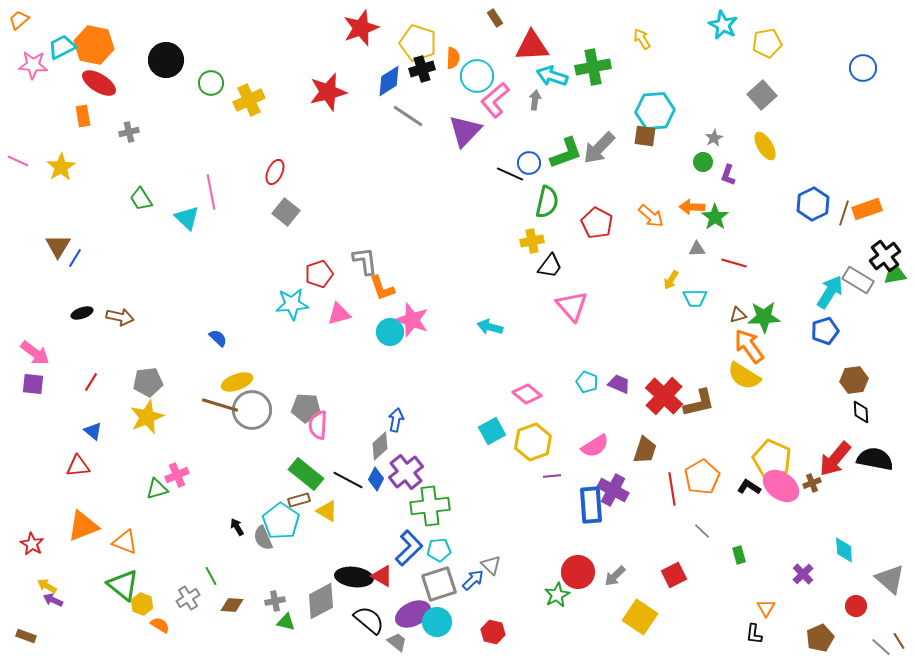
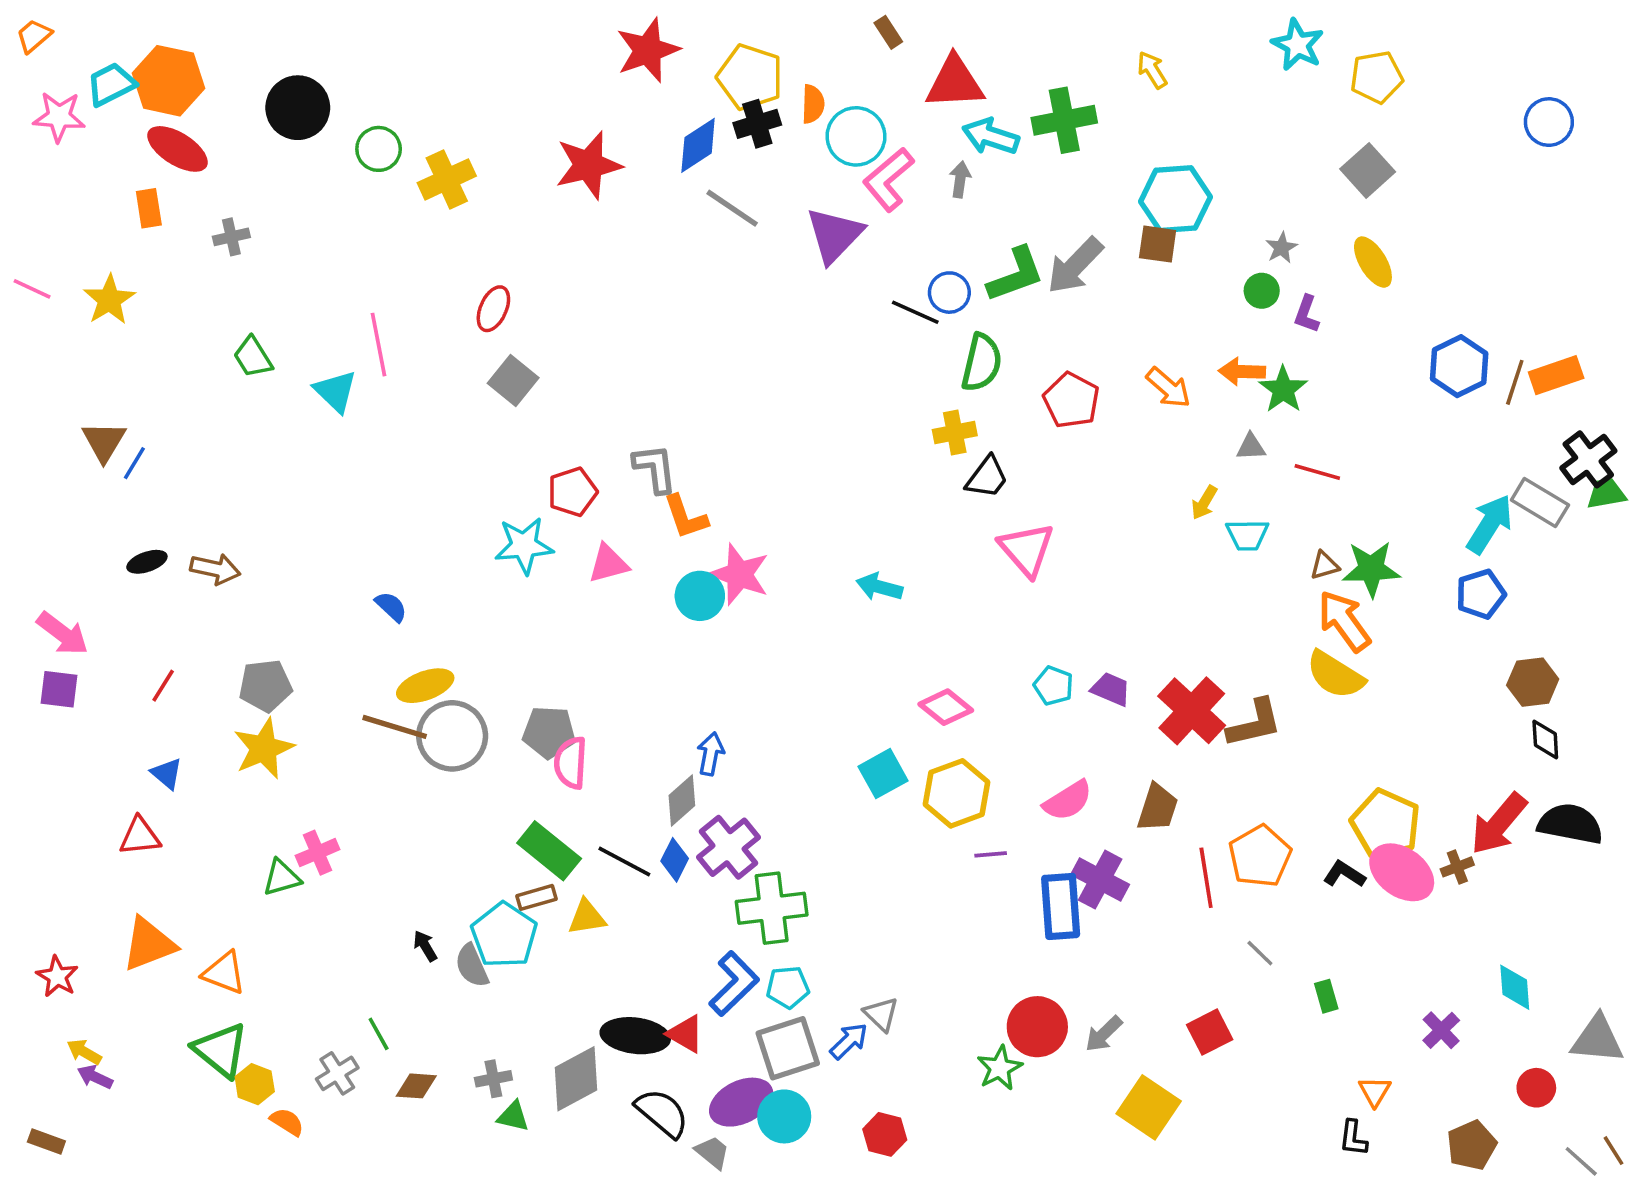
yellow triangle: (327, 511) -> (587, 917), turned -40
gray triangle: (890, 579) -> (1597, 1039), turned -36

